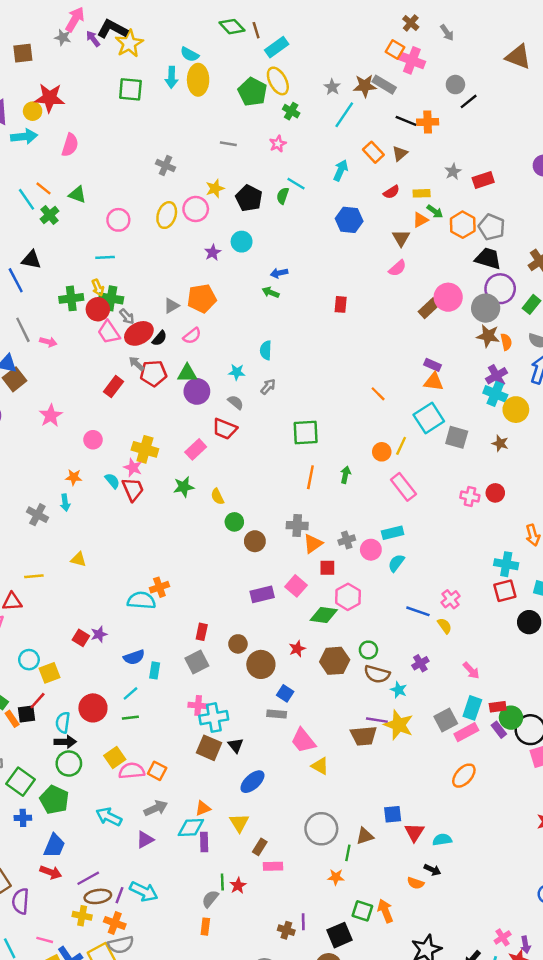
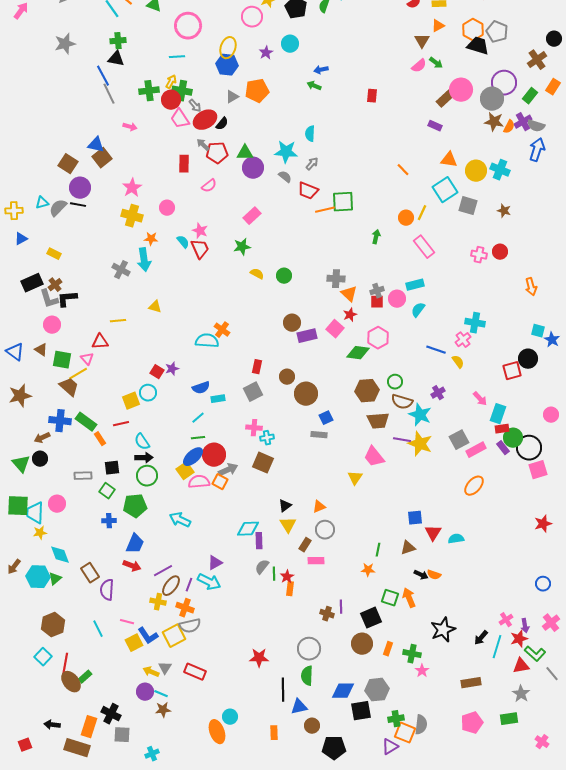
green arrow: (435, 211) -> (436, 63), moved
green cross: (49, 215) -> (118, 41), moved, turned 35
yellow ellipse: (167, 215) -> (228, 48), moved
pink circle: (118, 220) -> (188, 26), size x1.4
blue hexagon: (349, 220) -> (227, 65), moved
black trapezoid: (488, 259) -> (478, 46), moved
yellow arrow: (98, 288) -> (171, 82), turned -128
gray line: (23, 330) -> (109, 94), moved
pink semicircle: (192, 336) -> (209, 186), moved
orange semicircle: (506, 342) -> (509, 127), turned 40
purple rectangle: (432, 365) -> (435, 126), moved
cyan star: (237, 372) -> (286, 152), size x1.6
purple cross: (496, 376) -> (523, 122), moved
red rectangle: (114, 387) -> (184, 164), turned -36
yellow circle: (516, 410) -> (476, 171), moved
red trapezoid: (225, 429) -> (308, 191), moved
yellow cross: (145, 449) -> (132, 216), moved
orange line: (310, 477) -> (325, 210), moved, turned 66
yellow semicircle: (217, 497) -> (257, 274), moved, turned 144
cyan arrow: (65, 503) -> (144, 260), size x1.6
brown circle: (255, 541) -> (292, 323), moved
orange triangle: (313, 544) -> (349, 294), turned -42
cyan cross: (506, 564) -> (475, 323), moved
red square: (327, 568) -> (377, 302), moved
orange cross: (159, 587) -> (222, 330), turned -35
red square: (505, 591) -> (512, 371), moved
red star: (297, 649) -> (350, 315), moved
cyan circle: (29, 660) -> (148, 393), moved
cyan rectangle: (155, 670) -> (218, 399), turned 72
cyan star: (399, 690) -> (420, 415), size x1.6
blue square: (285, 693) -> (326, 418), turned 32
red line: (37, 701) -> (121, 424), turned 35
red circle: (93, 708) -> (214, 455), moved
cyan rectangle: (472, 708) -> (498, 414), moved
black square: (27, 714) -> (112, 468), moved
cyan cross: (214, 718) -> (267, 438), size x0.6
cyan semicircle: (63, 722) -> (142, 442), turned -42
brown trapezoid: (364, 736) -> (378, 421), moved
pink trapezoid: (303, 741) -> (374, 457), moved
black triangle: (236, 745) -> (285, 506), moved, turned 32
yellow triangle: (320, 766) -> (355, 478), turned 35
green square: (21, 782) -> (107, 491), size x0.7
blue ellipse: (252, 782) -> (193, 457), moved
green pentagon: (54, 800) -> (135, 506), turned -30
gray arrow: (156, 808) -> (228, 470), moved
orange triangle: (203, 808) -> (319, 507), moved
gray circle: (321, 829) -> (325, 530), moved, size x0.7
brown triangle: (365, 836) -> (408, 548), moved
purple triangle: (145, 840) -> (215, 563), moved
black arrow: (432, 870) -> (421, 575), moved
brown ellipse: (98, 896) -> (171, 586), turned -45
gray semicircle: (210, 899) -> (262, 567), moved
orange rectangle: (205, 927) -> (290, 589), moved

